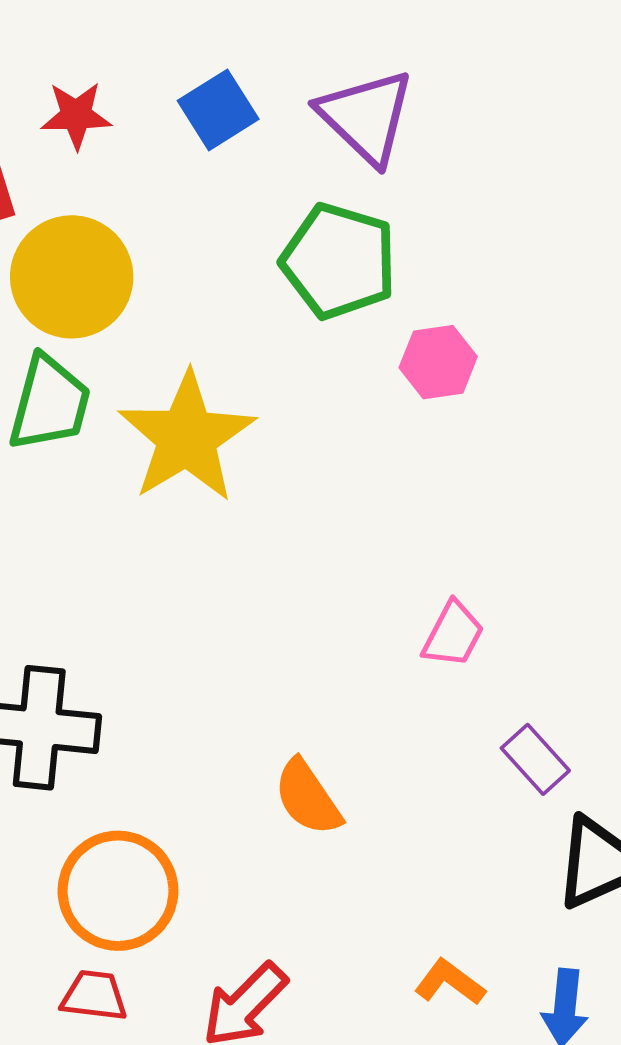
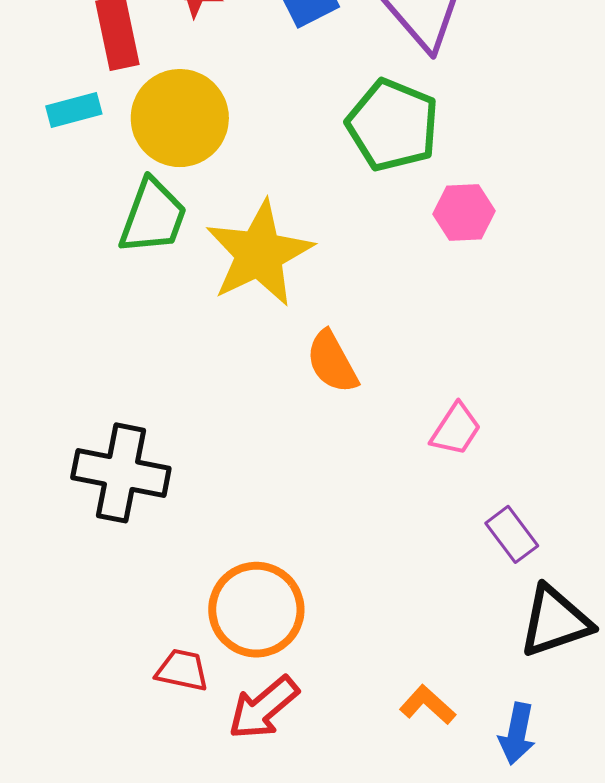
orange semicircle: (308, 797) -> (332, 362), moved
orange circle: (118, 891) -> (256, 610), moved
red trapezoid: (94, 996) -> (182, 670), moved

